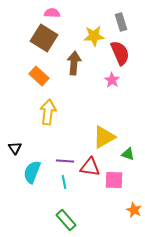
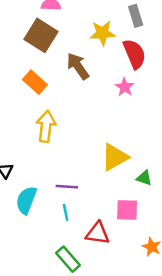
brown arrow: (74, 63) -> (78, 66), turned -40
red triangle: (90, 167) -> (98, 233), moved

